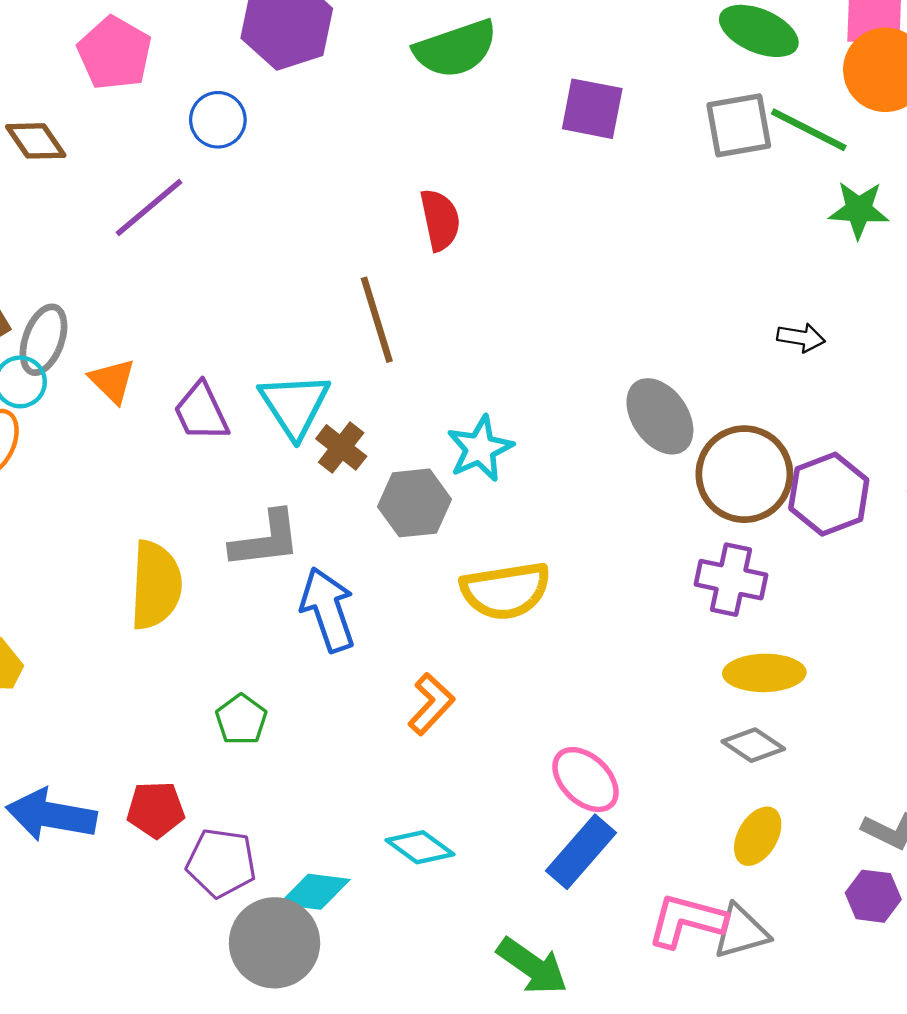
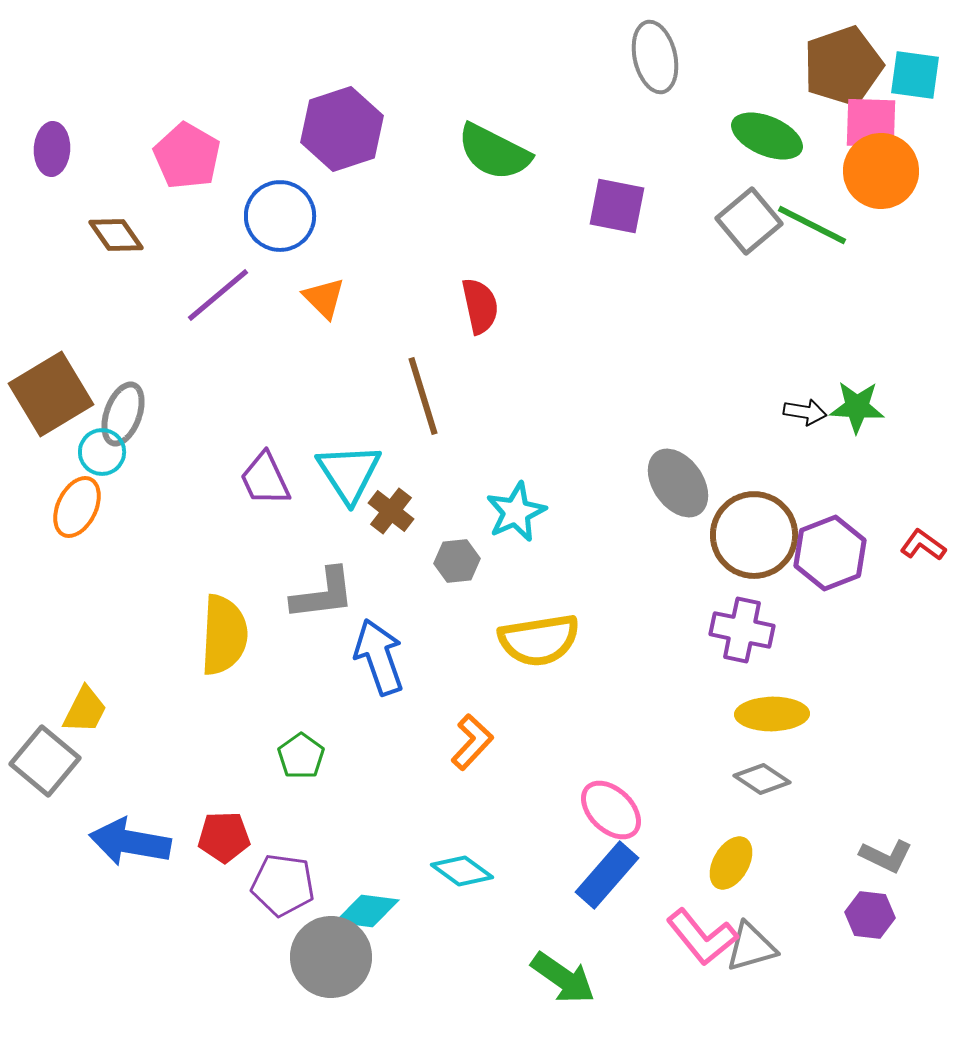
green semicircle: (456, 49) -> (494, 152), turned 46
blue circle: (218, 120) -> (280, 216), size x1.4
gray square: (739, 125) -> (749, 221), turned -30
green star: (859, 210) -> (857, 407), moved
orange triangle: (112, 381) -> (324, 298), moved
gray hexagon: (414, 503) -> (457, 561), size x0.7
yellow ellipse: (758, 836) -> (731, 863), moved
pink L-shape: (687, 921) -> (702, 937), turned -144

